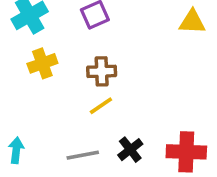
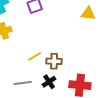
brown cross: (102, 71) -> (54, 61), moved

